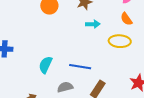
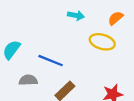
orange semicircle: (126, 19) -> (116, 18), turned 72

